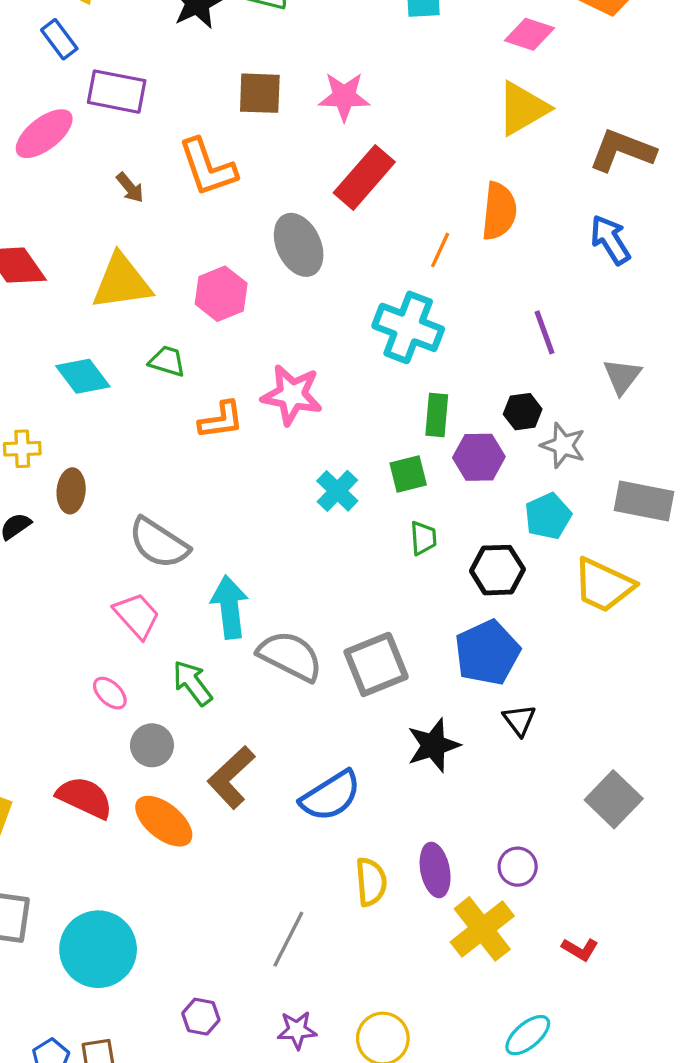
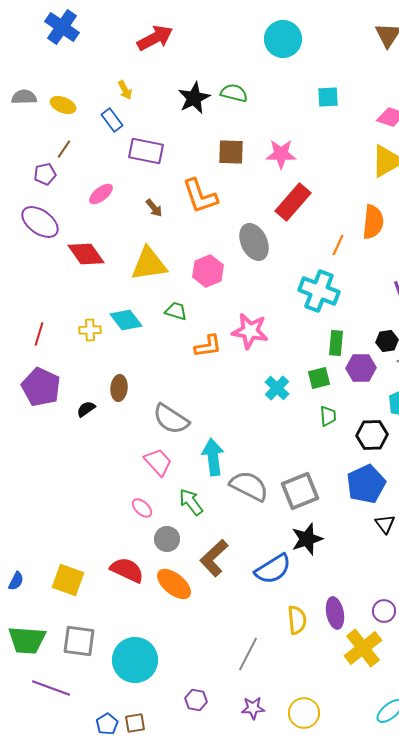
pink ellipse: (44, 134) -> (101, 194), moved, size x0.7
yellow cross: (22, 449) -> (90, 330), moved
black star: (433, 745) -> (307, 539), moved

